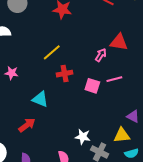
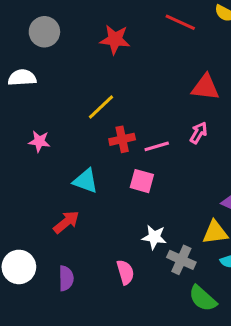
pink arrow: (101, 55) -> (199, 133), moved
pink line: (114, 79) -> (157, 146), moved
pink square: (92, 86) -> (142, 181), moved

